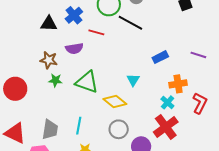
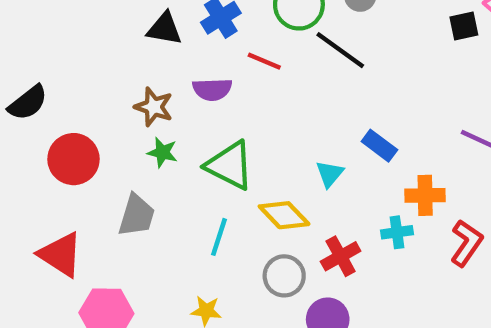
blue rectangle: (160, 57) -> (379, 146), moved, turned 56
cyan cross: (167, 102) -> (397, 232), turned 32
cyan line: (79, 126) -> (219, 237), moved
red cross: (166, 127) -> (341, 256), moved, size x0.7
gray trapezoid: (50, 129) -> (137, 215), moved

